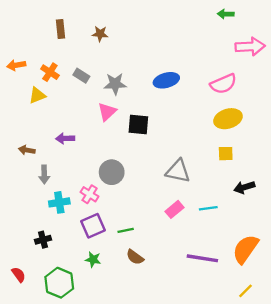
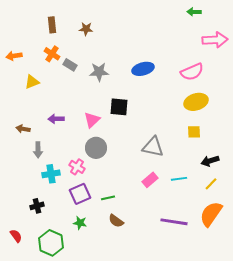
orange cross: (50, 72) -> (52, 54), moved
pink triangle: (107, 112) -> (92, 120), moved
yellow line: (245, 291) -> (211, 184), moved

